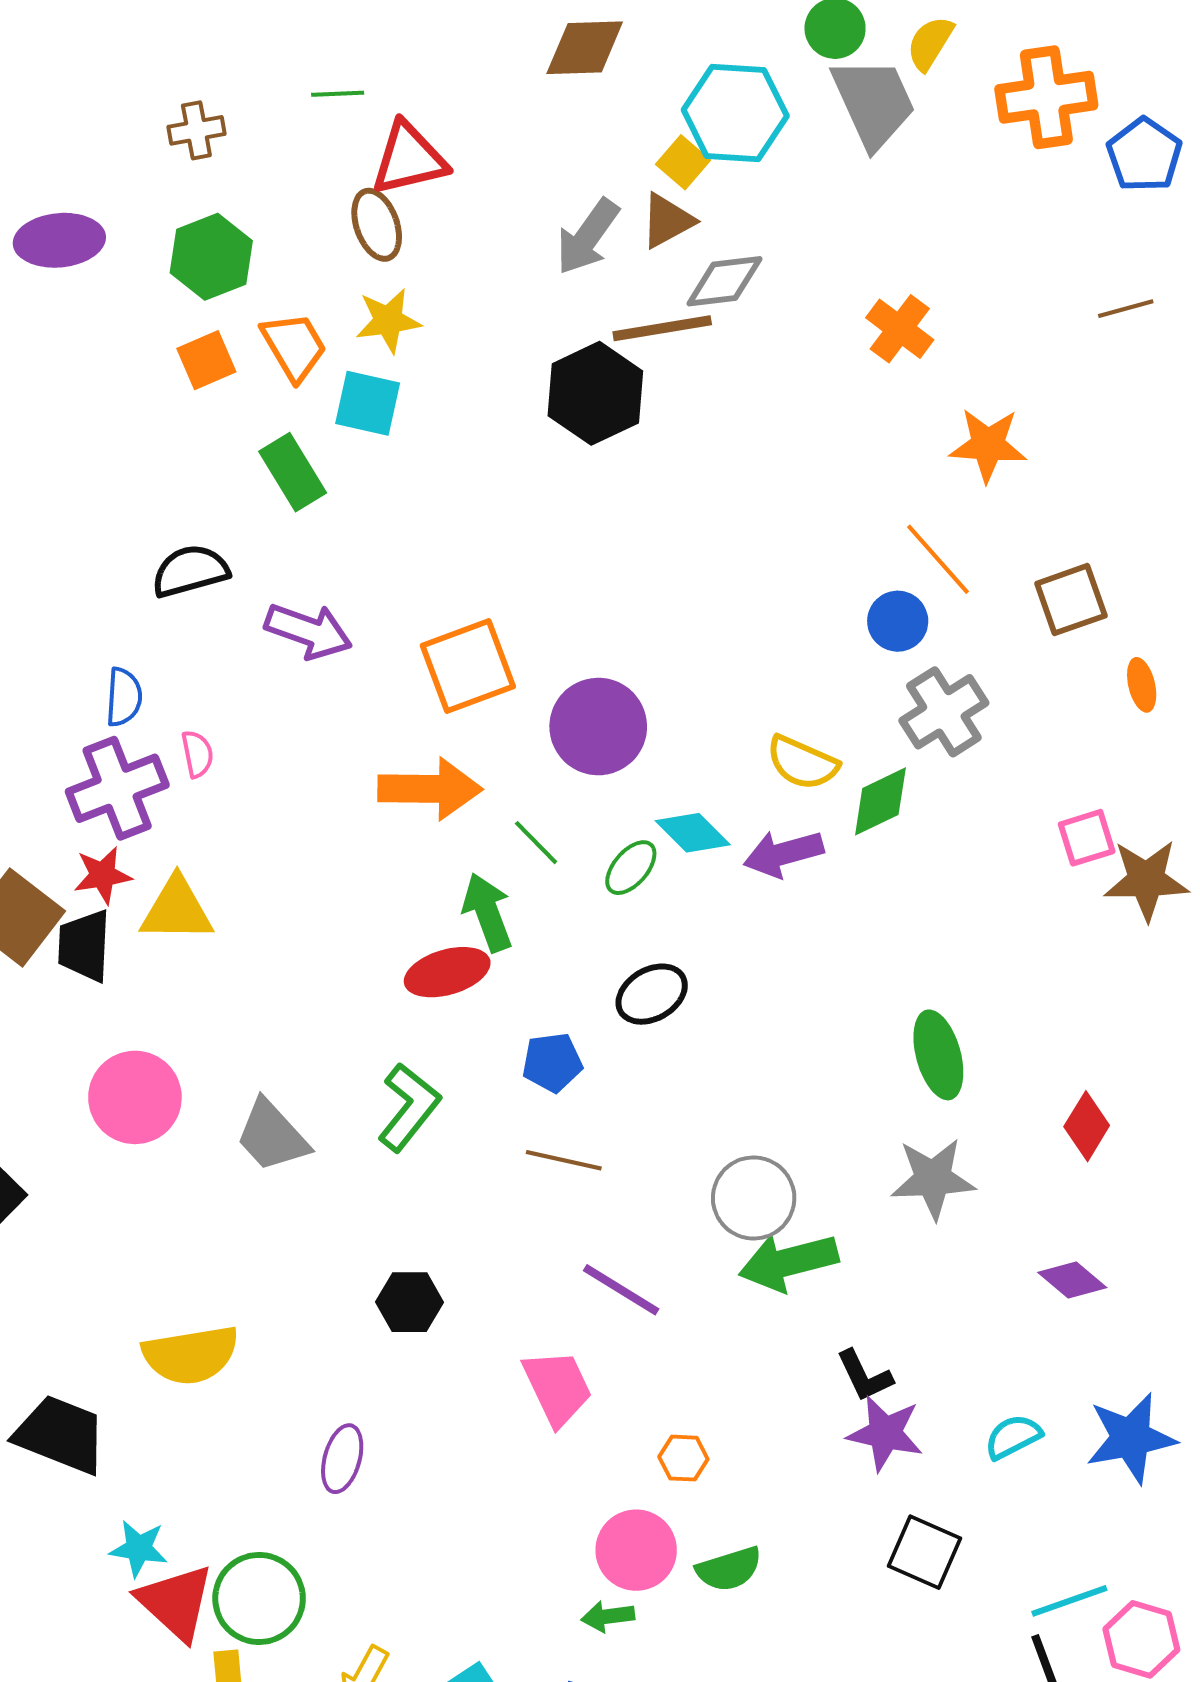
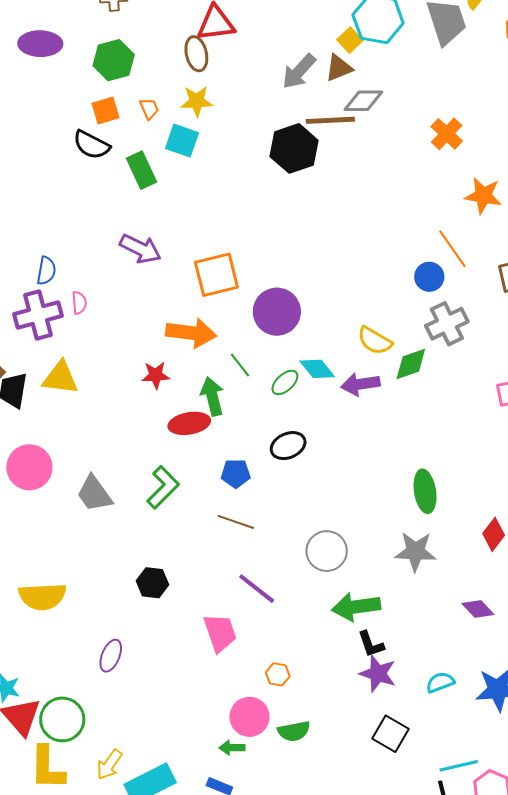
orange trapezoid: (294, 346) -> (149, 109), size x0.6
black semicircle: (190, 571) -> (92, 145), moved, turned -144
red star: (103, 875) -> (156, 375), moved
green arrow: (788, 1262) -> (356, 607), moved

